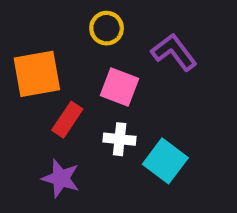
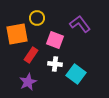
yellow circle: (107, 28) -> (37, 18), moved
purple star: (61, 178) -> (28, 82), turned 30

